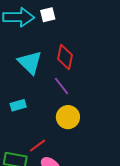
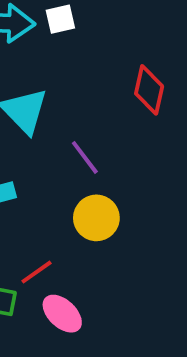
red diamond: (65, 57) -> (149, 90), moved

